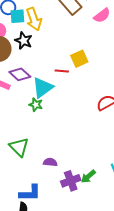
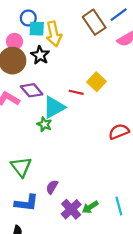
yellow square: (79, 59) -> (96, 82), turned -30
purple semicircle: (50, 162) -> (52, 187), turned -72
purple cross: (71, 181) -> (71, 209), turned -30
blue L-shape: (30, 193) -> (26, 203), moved

